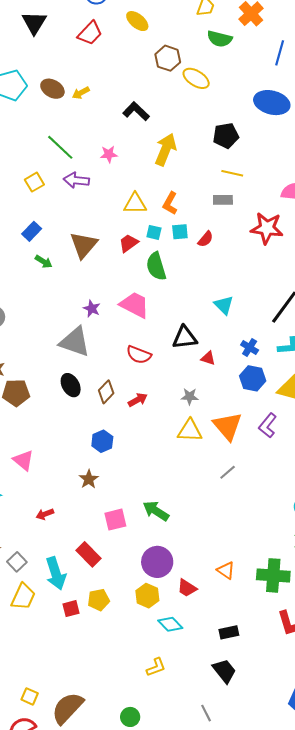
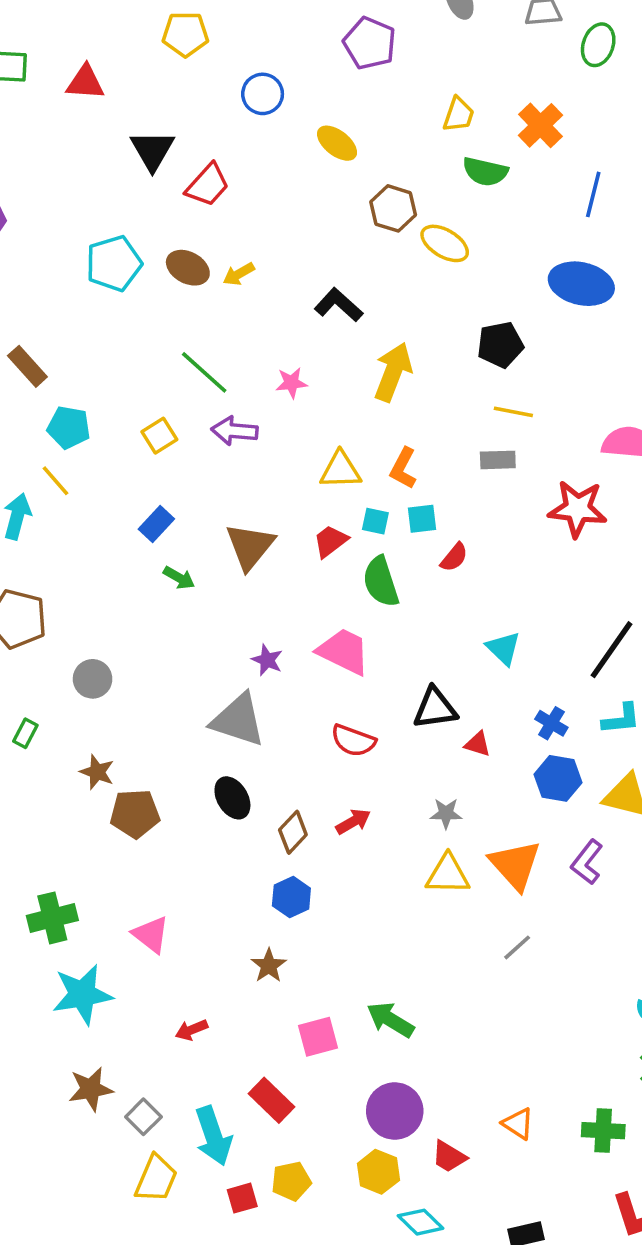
red trapezoid: (90, 33) -> (208, 185), moved
red semicircle: (205, 239) -> (454, 557), moved
brown diamond: (106, 392) -> (293, 832), moved
green cross: (273, 575) -> (603, 1131), size x0.7

